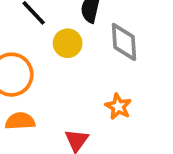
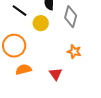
gray diamond: (124, 42) -> (71, 17), turned 30

